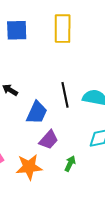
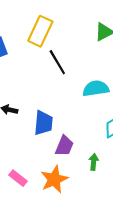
yellow rectangle: (63, 29) -> (40, 31), turned 44
black line: (65, 95) -> (57, 62), moved

